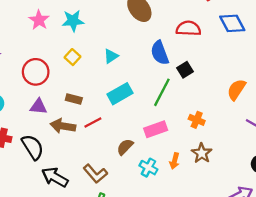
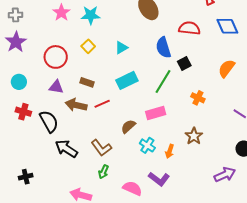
orange semicircle: (236, 90) -> (226, 68), moved
orange cross: (197, 120) -> (198, 98), moved
orange arrow: (175, 161) -> (170, 151), moved

